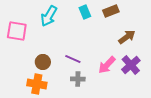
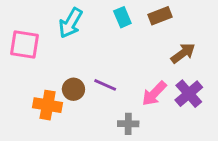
brown circle: (43, 62) -> (73, 89), moved
gray cross: (78, 79) -> (128, 124), moved
orange cross: (37, 84) -> (48, 105), moved

